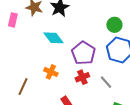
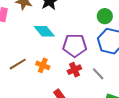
purple pentagon: (83, 53) -> (75, 45), turned -30
brown line: (23, 87) -> (18, 64), moved, turned 36

